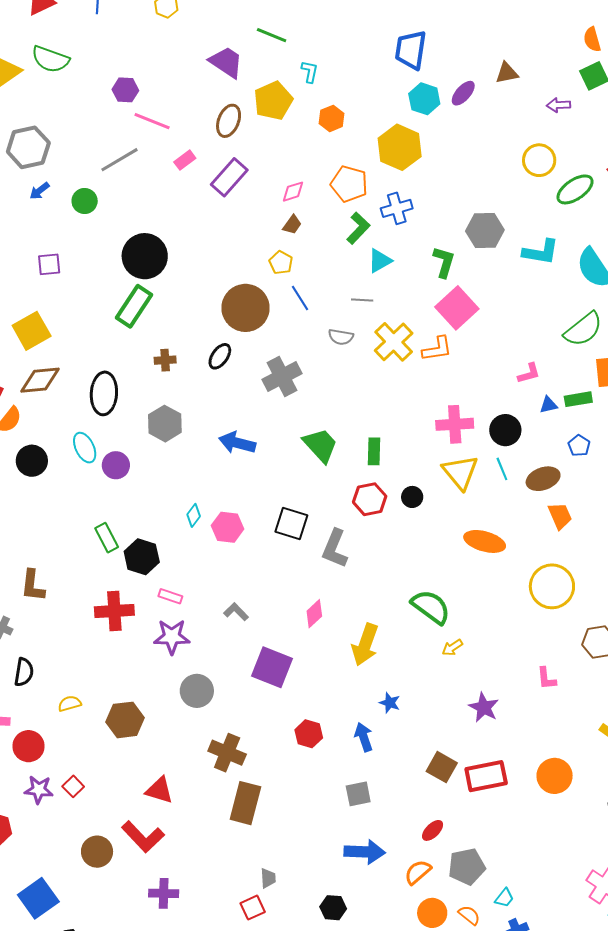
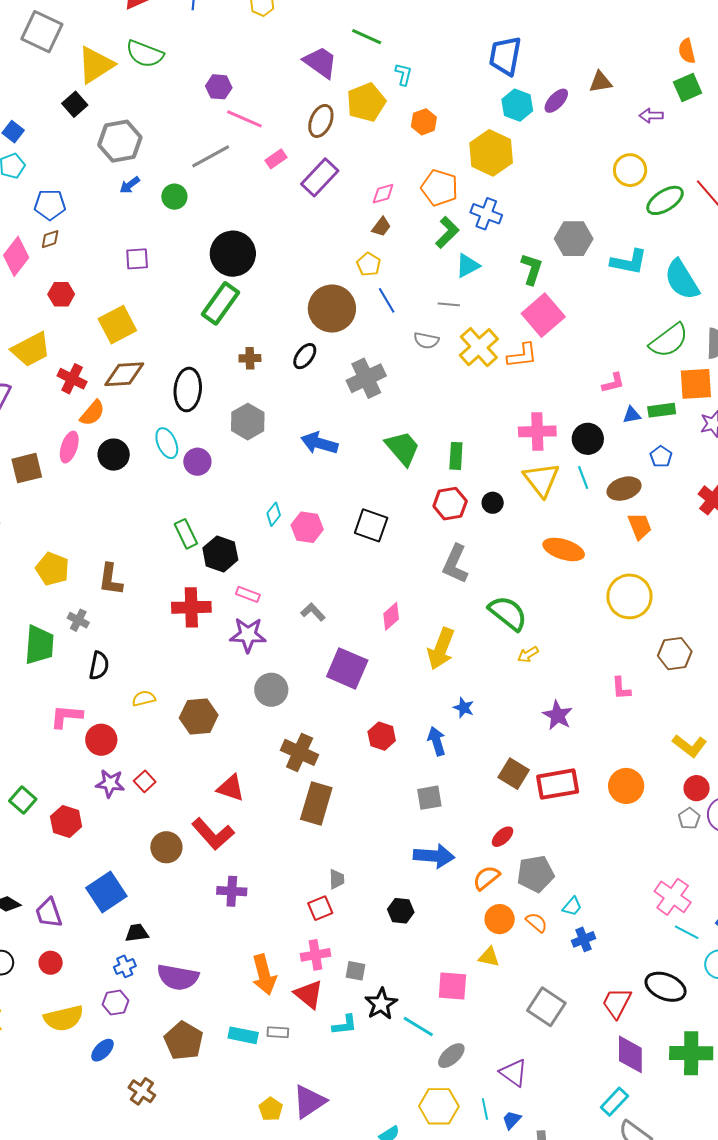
blue cross: (397, 208) -> (486, 214), turned 36
gray L-shape: (335, 549) -> (455, 564), moved

